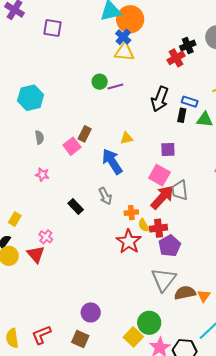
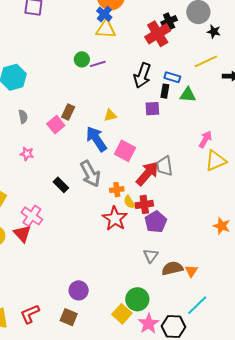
red cross: (176, 58) -> (158, 34), size x1.4
purple square: (168, 150) -> (152, 109), moved
pink square: (159, 175) -> (125, 151), moved
gray arrow: (105, 196) -> (90, 174), size x1.5
pink cross: (46, 237) -> (32, 216), size x1.5
gray triangle: (164, 280) -> (151, 256), size x0.6

